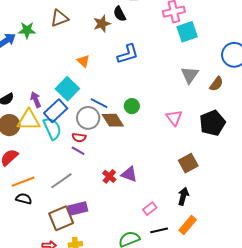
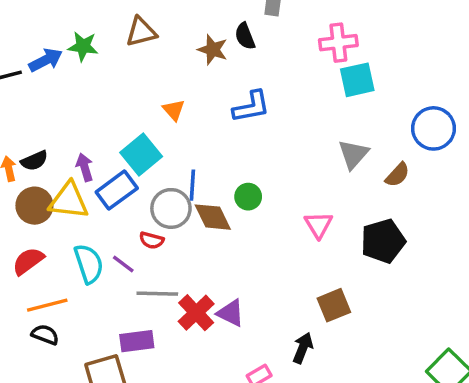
brown star: (102, 24) -> (213, 50), turned 30
blue line: (99, 103) -> (192, 185), turned 60
cyan semicircle: (52, 129) -> (89, 264), moved
purple line: (78, 151) -> (123, 264), moved
red cross: (109, 176) -> (196, 313), size x1.5
gray line: (61, 181) -> (157, 294), moved, turned 30
black arrow: (183, 196) -> (303, 348), moved
purple rectangle: (78, 209) -> (137, 341), moved

